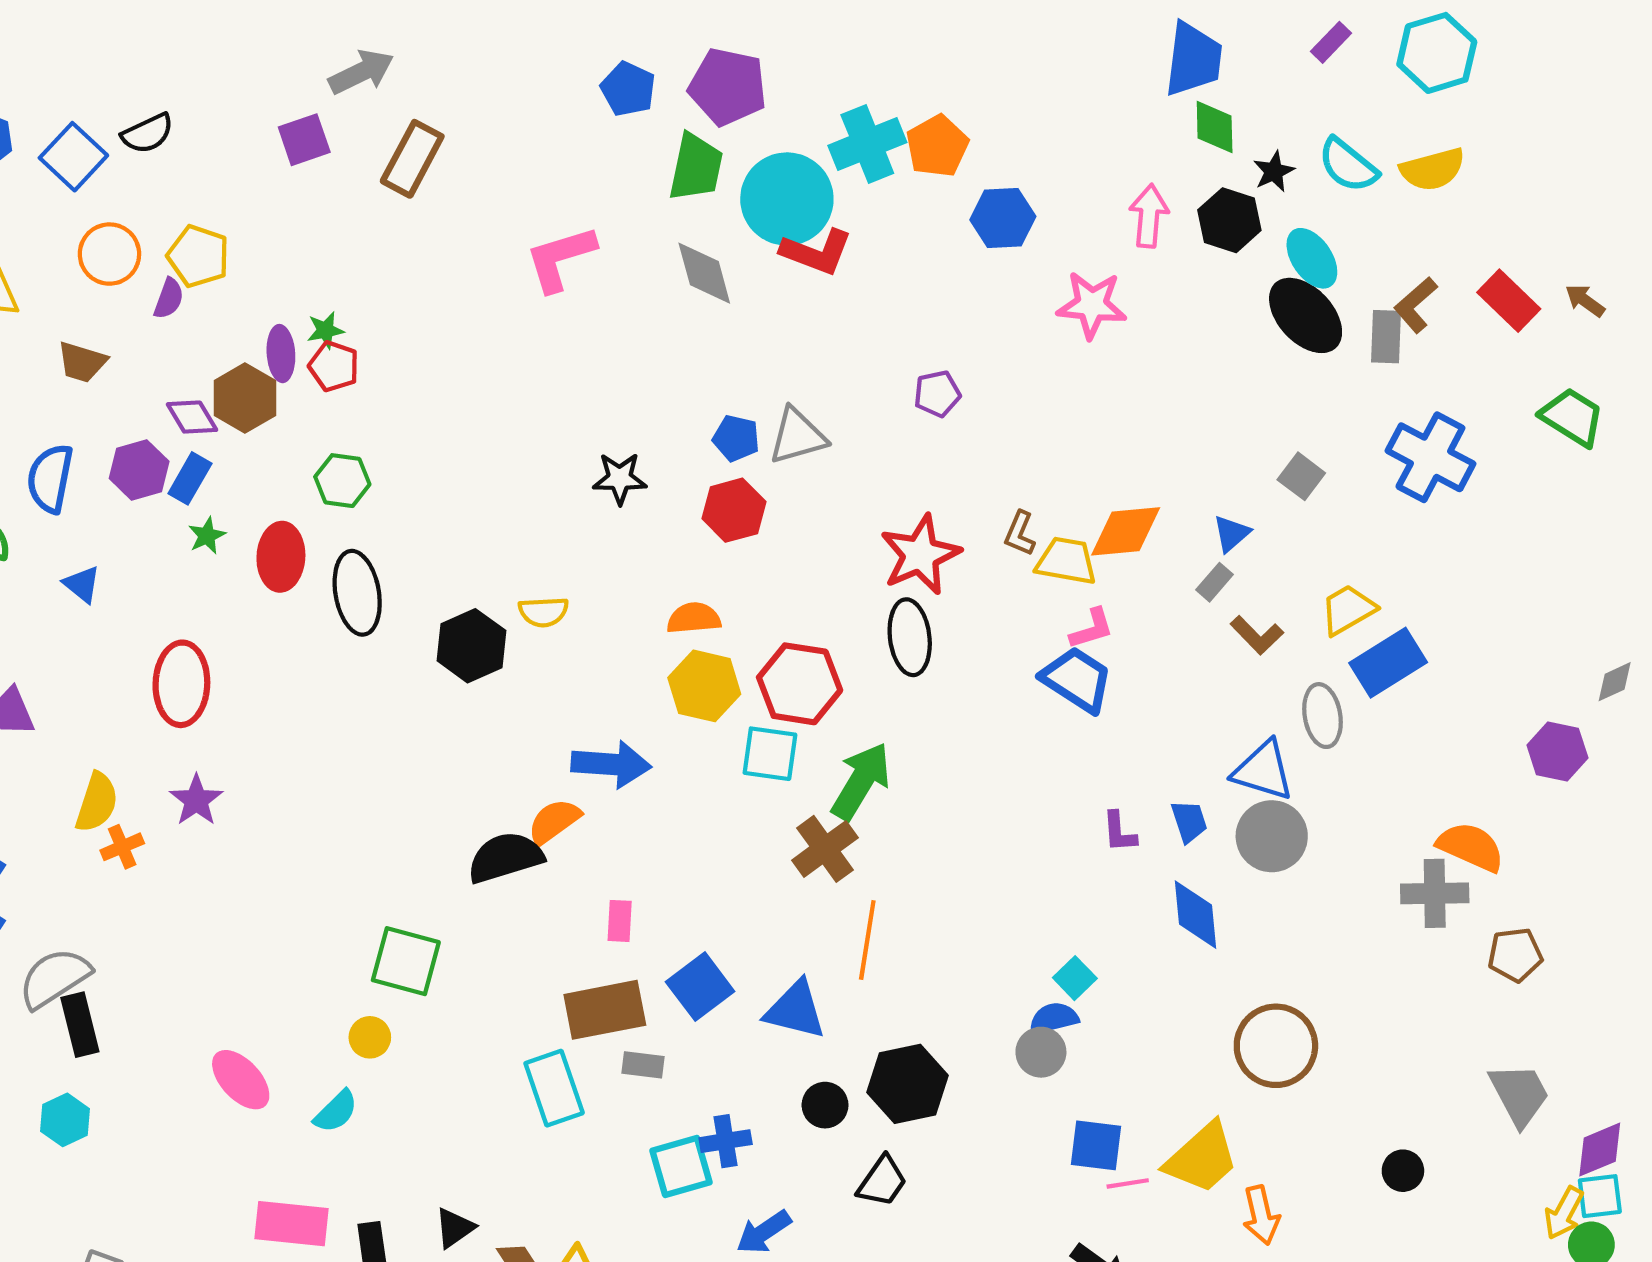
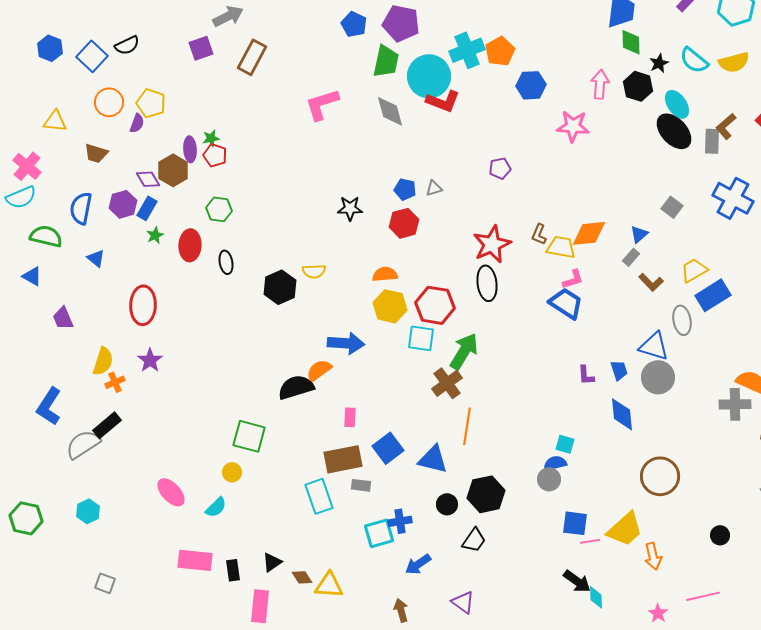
gray triangle: (797, 436) -> (434, 188), size x0.6
black ellipse: (357, 593) -> (226, 262), size x0.6
cyan square: (1075, 978) -> (565, 444), turned -30
black rectangle: (80, 1025) -> (107, 425), moved, turned 64

